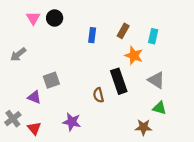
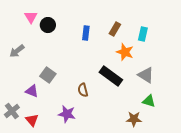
black circle: (55, 18) -> (48, 25), moved
gray square: (51, 80) -> (48, 75), turned -35
black rectangle: (119, 81) -> (111, 76), turned -35
brown semicircle: (98, 95) -> (83, 90), moved

